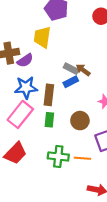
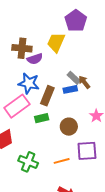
green rectangle: (49, 120) -> (42, 118), turned 56
green cross: (58, 157) -> (28, 162), moved
orange line: (82, 158) -> (62, 161), turned -35

